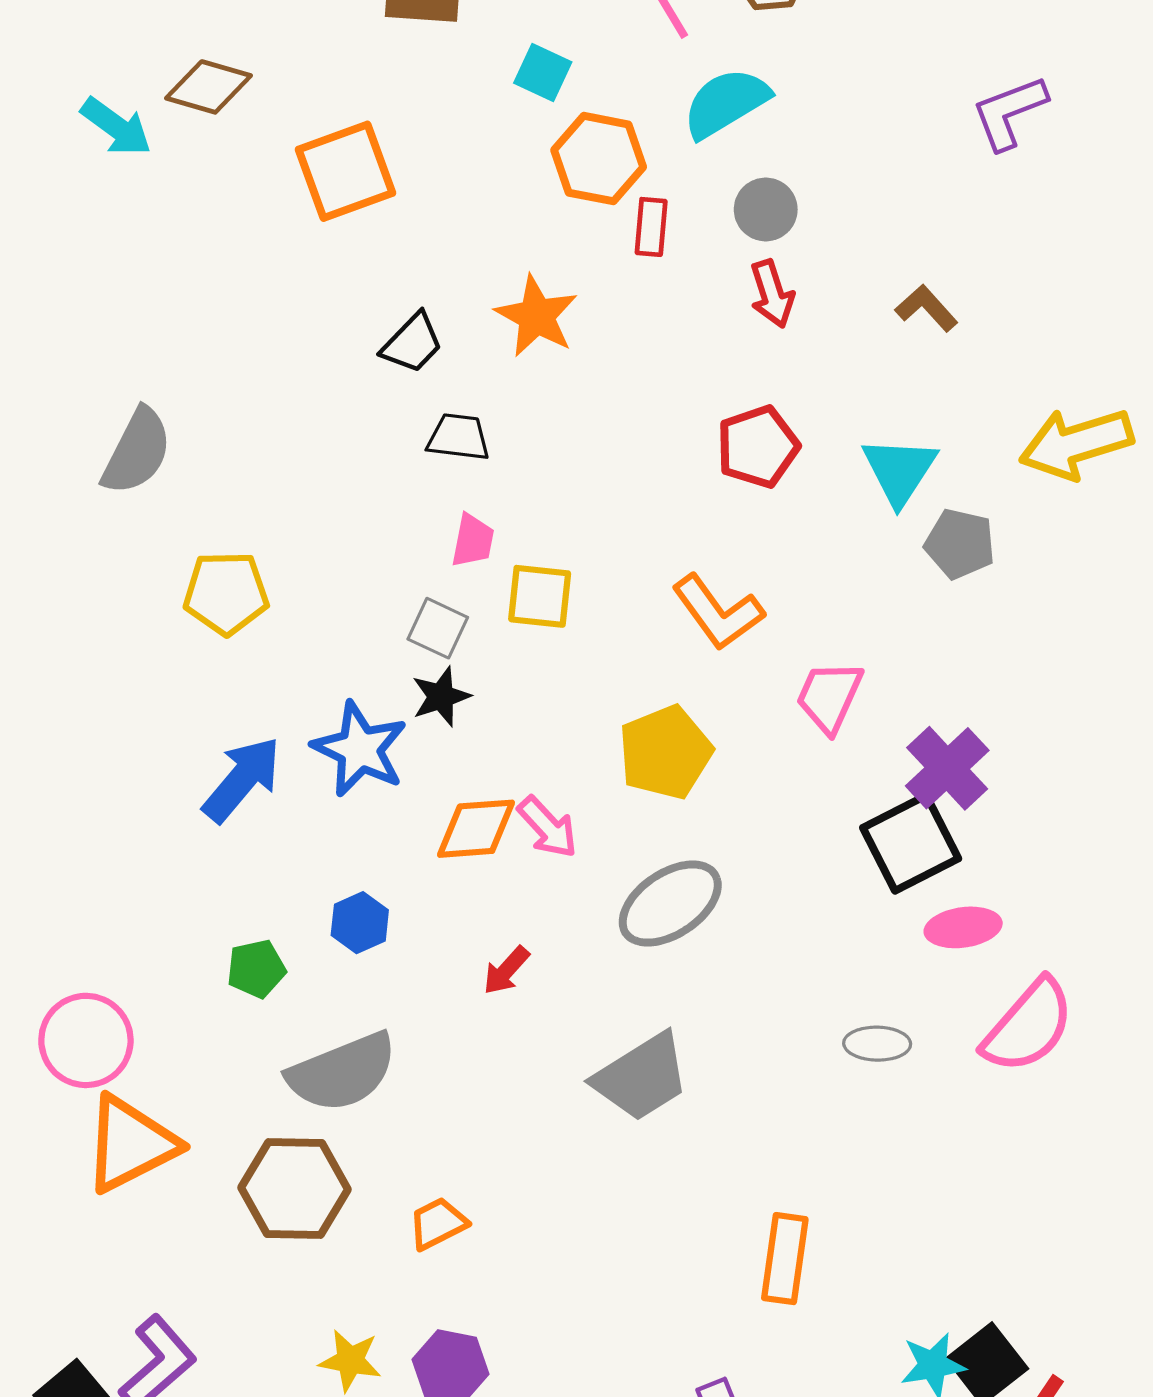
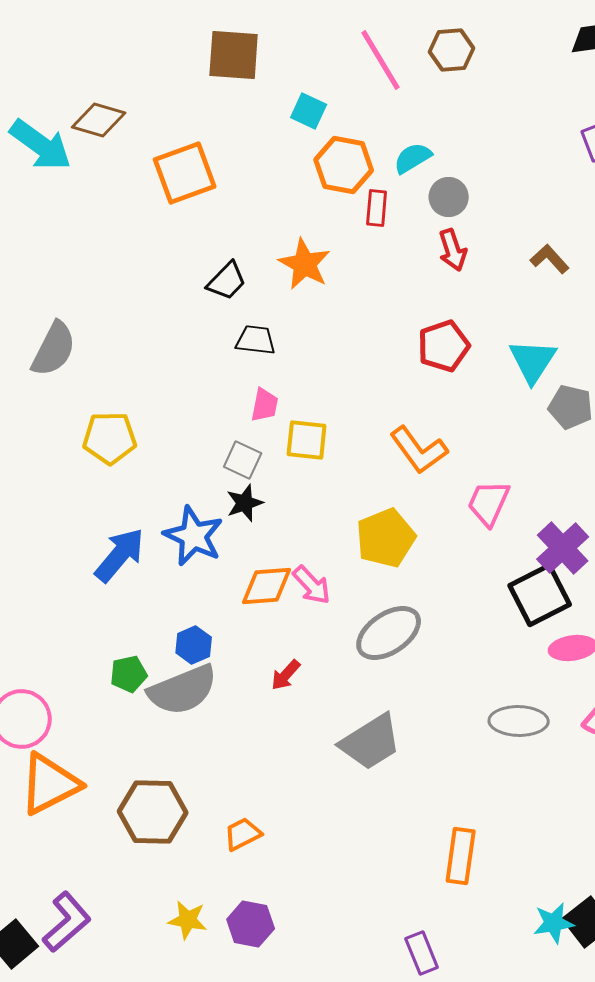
cyan semicircle: (726, 103) -> (413, 158), moved, size x0.7
cyan arrow: (116, 127) -> (41, 145), size x1.4
gray ellipse: (877, 1044) -> (519, 721), size x1.4
gray semicircle: (342, 1072) -> (183, 690), moved

